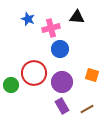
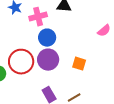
purple circle: (62, 82) -> (48, 60), moved

